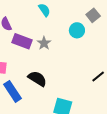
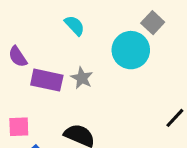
cyan circle: (77, 30) -> (131, 50), size x1.5

